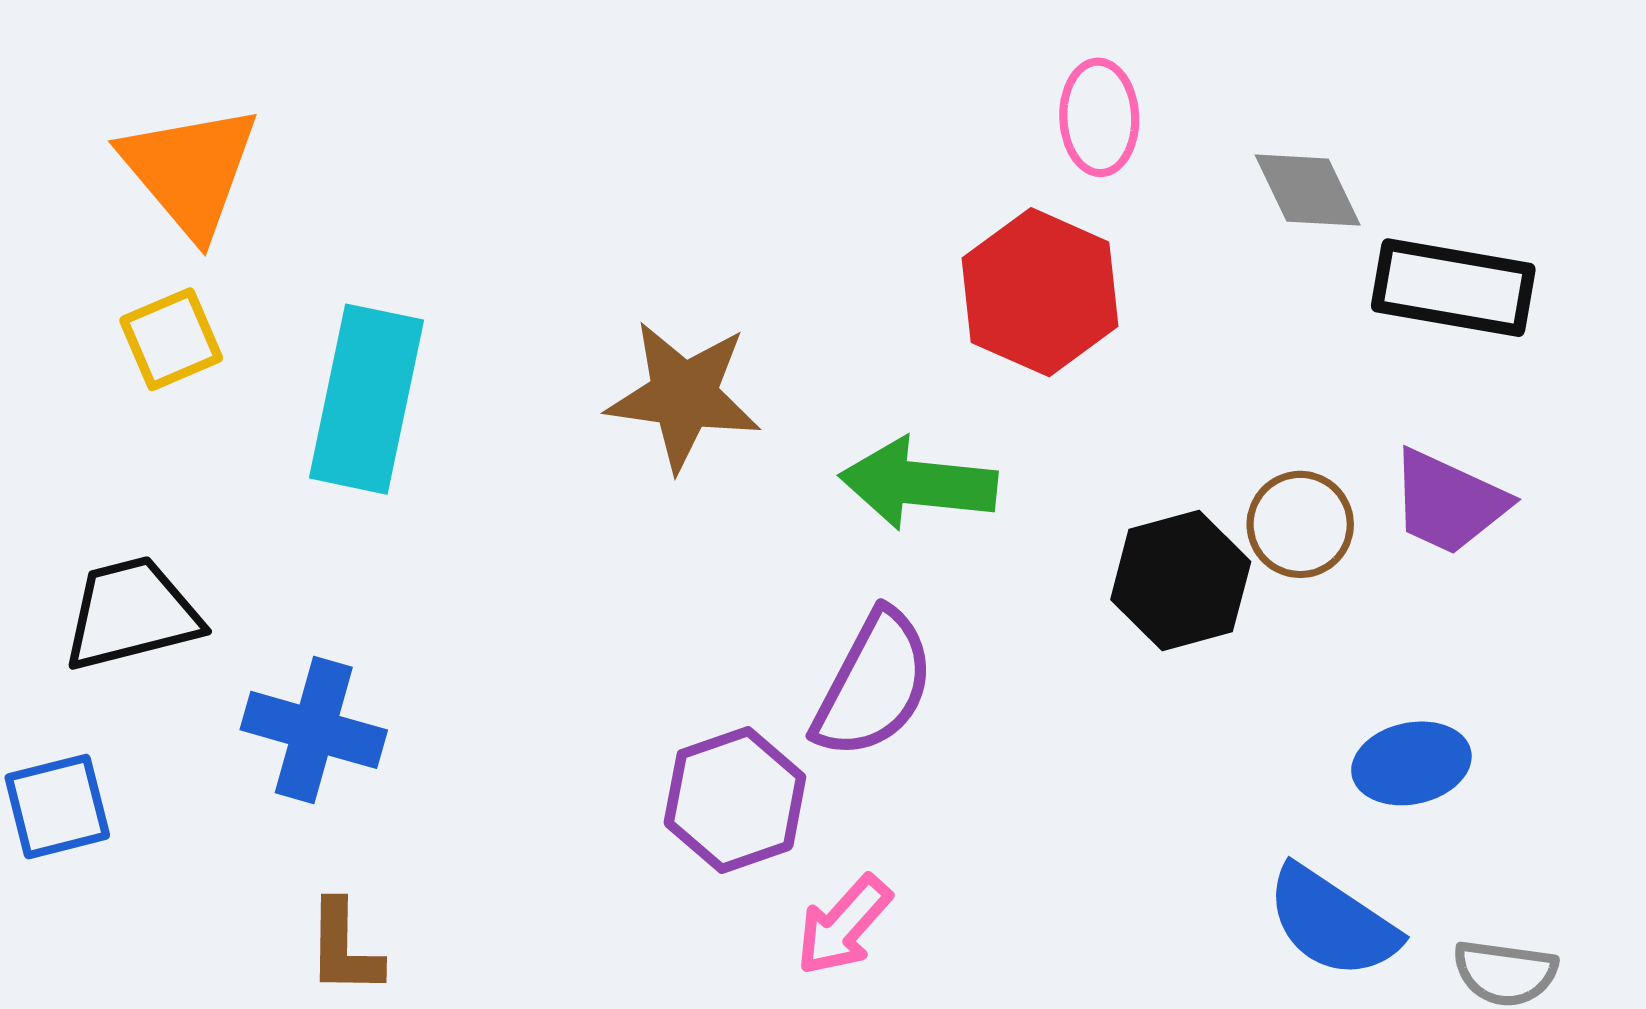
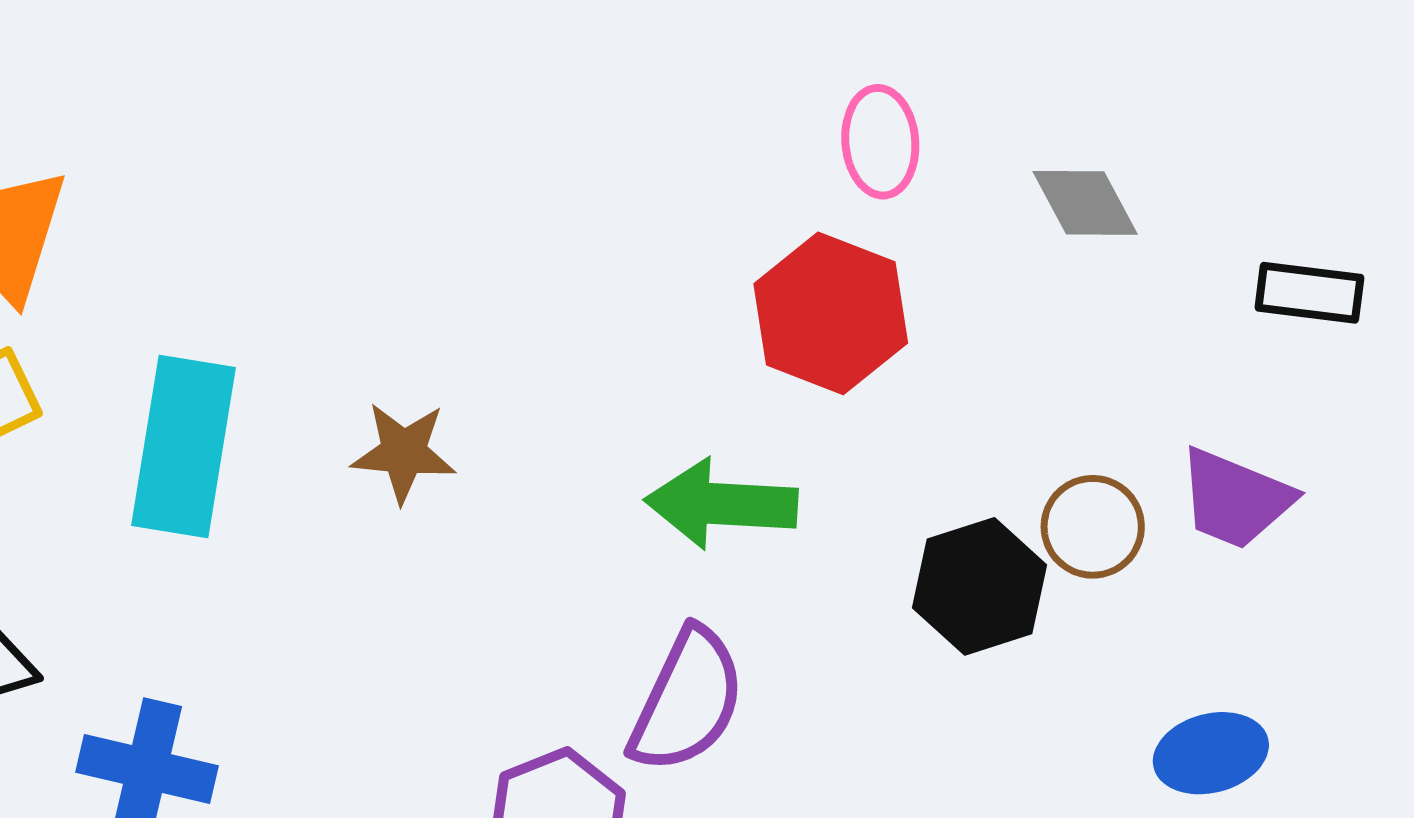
black rectangle: (1453, 288) -> (1309, 293), moved, size x0.7
brown star: (684, 396) -> (404, 452), moved, size x0.7

